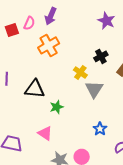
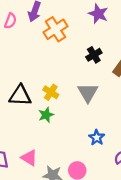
orange cross: (49, 45) -> (55, 29), moved
yellow cross: (80, 73) -> (51, 92), moved
pink triangle: (45, 133) -> (29, 158), moved

